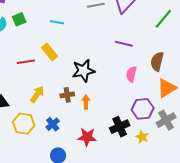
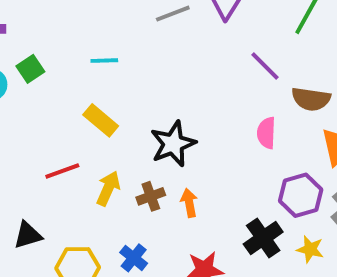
purple line: (124, 44) -> (265, 66), moved, turned 42
red line: (26, 62) -> (62, 171), moved
brown semicircle: (157, 62) -> (311, 99), turned -84
yellow arrow: (37, 94) -> (108, 188), moved

